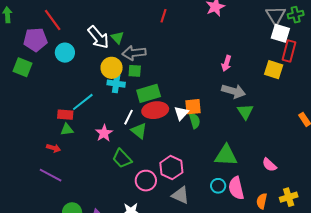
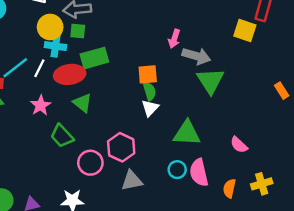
pink arrow: (226, 63) -> (174, 39), moved
red ellipse: (155, 110) -> (70, 74), moved
green triangle: (245, 112) -> (210, 81), size x1.4
white triangle: (181, 113) -> (150, 108), moved
white line: (128, 117) -> (39, 68), moved
gray triangle: (180, 195) -> (132, 181), turned -36

